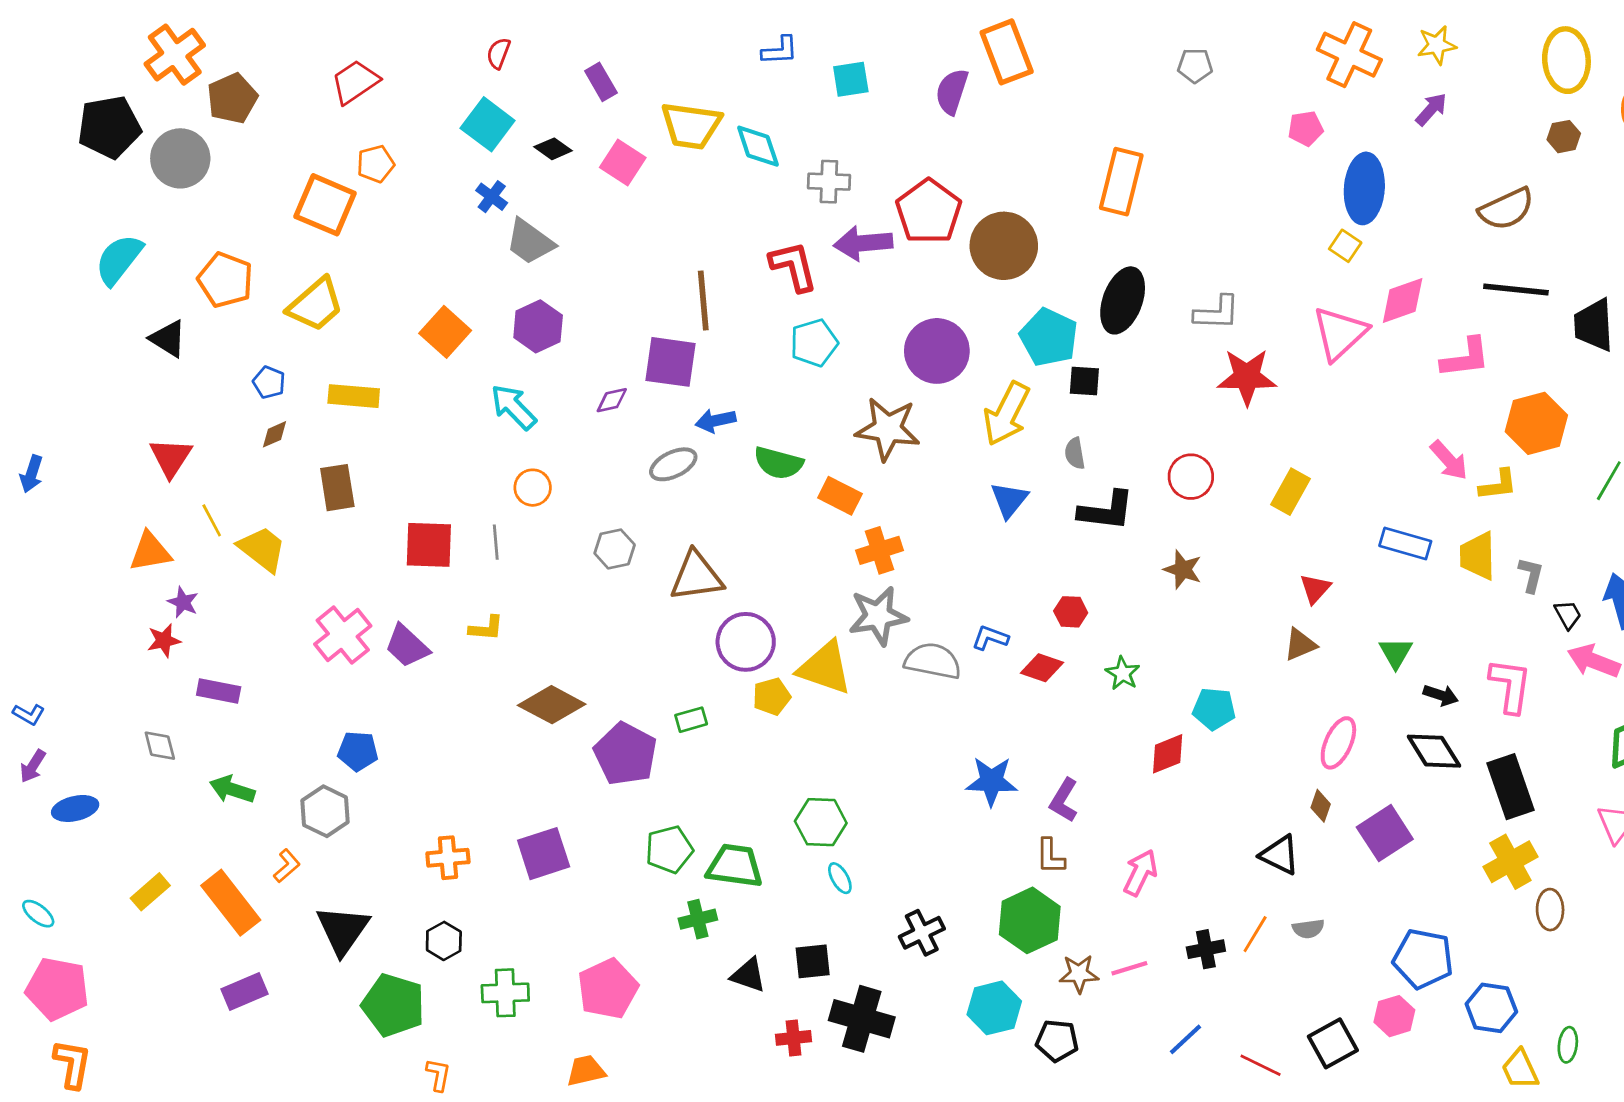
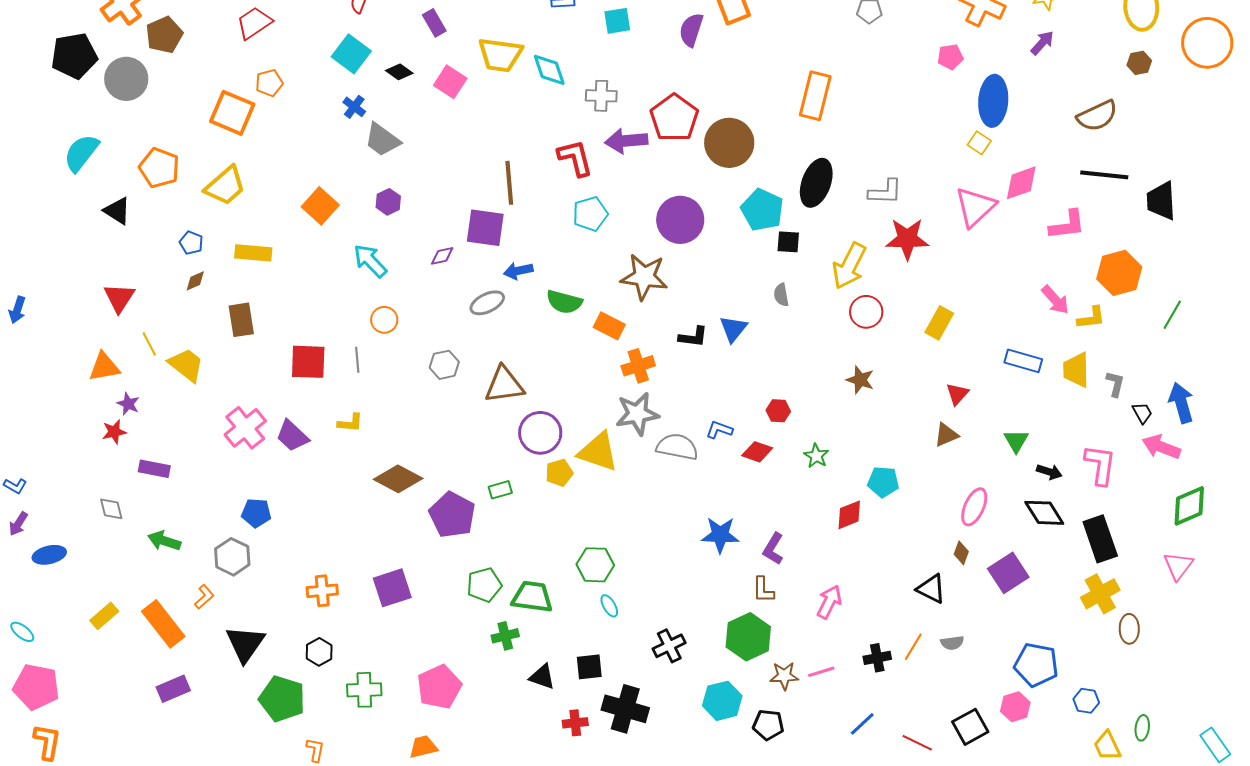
purple hexagon: (538, 326) -> (388, 202), size x0.7
yellow arrow: (1007, 414) -> (849, 266), moved
black L-shape: (1106, 511) -> (693, 337), moved, size x0.7
blue hexagon: (1491, 1008) -> (1086, 701), size x0.7

